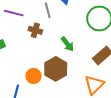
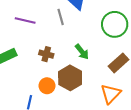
brown cross: (35, 30) -> (46, 54), moved

